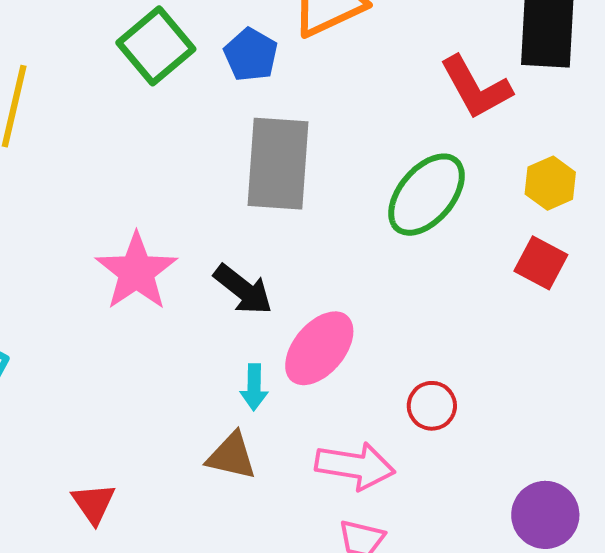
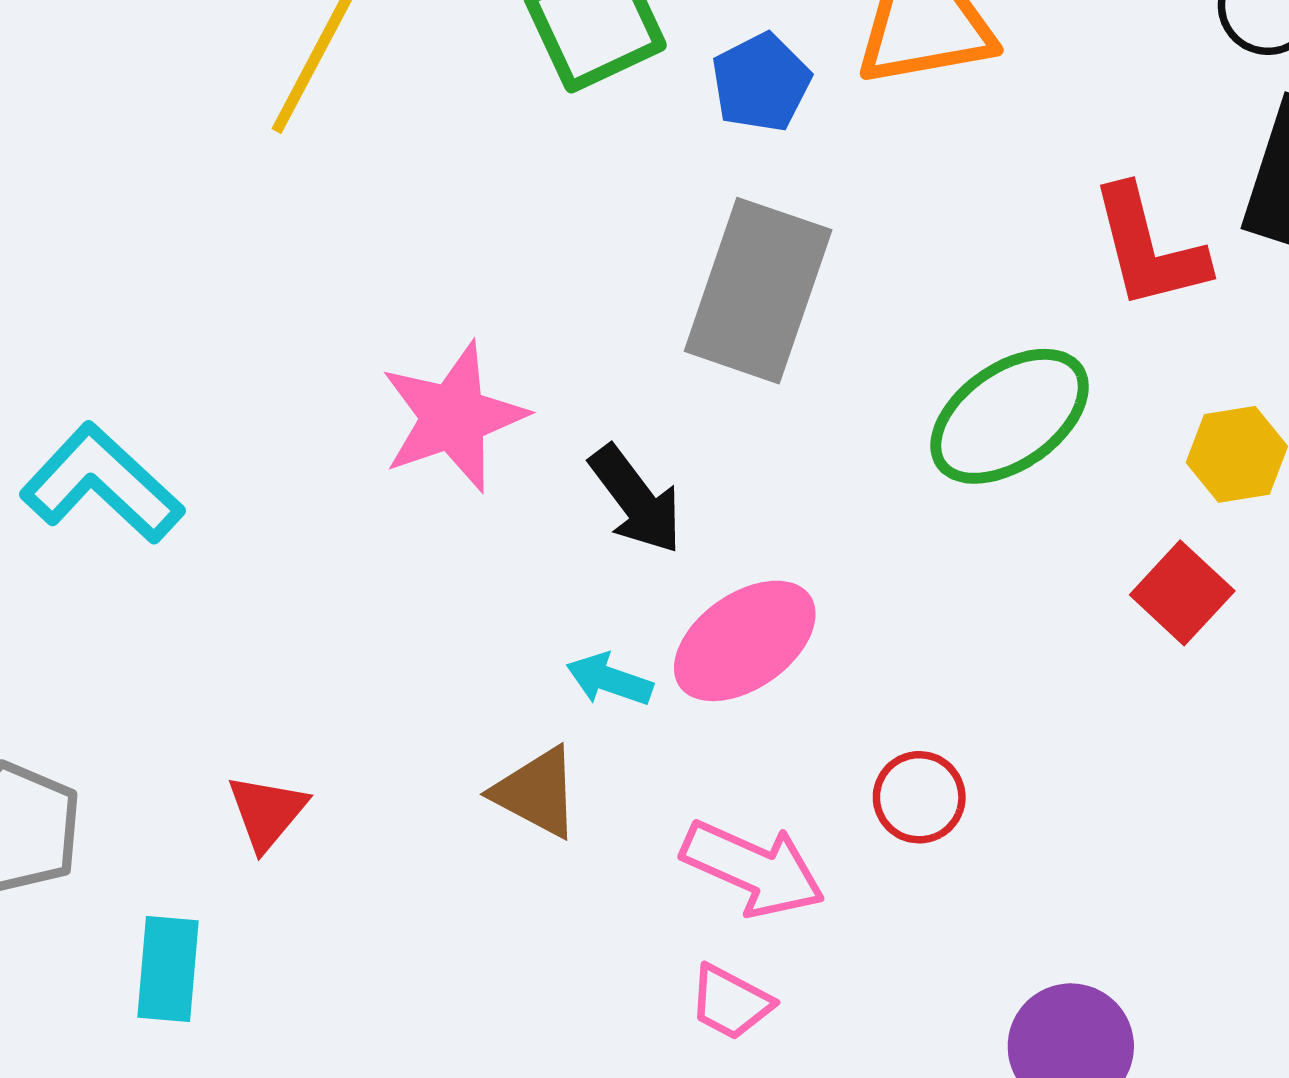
cyan arrow: (254, 387) -> (609, 680), turned 93

